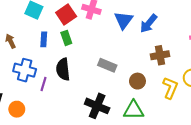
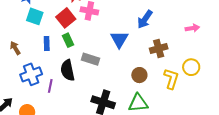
blue triangle: (124, 20) -> (119, 39), moved
gray rectangle: (107, 65) -> (91, 59), moved
blue cross: (25, 70) -> (31, 74), turned -30

